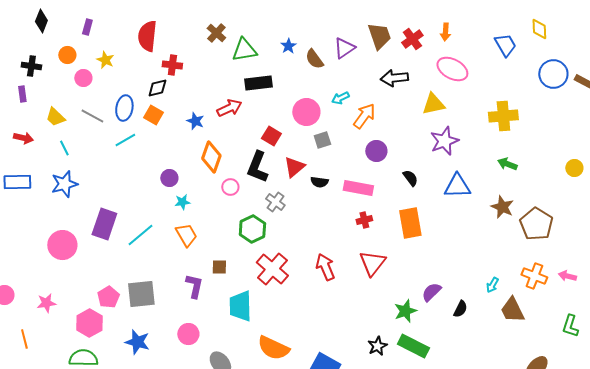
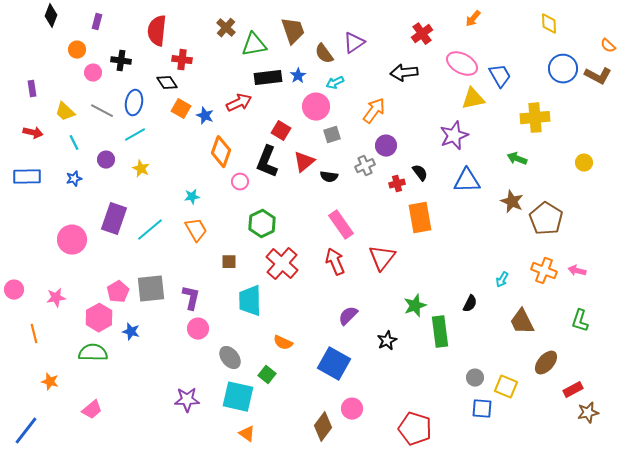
orange arrow: (445, 32) -> (473, 19), moved, turned 36
brown trapezoid: (379, 36) -> (293, 31), moved
blue trapezoid: (505, 45) -> (500, 76), moved
blue star: (288, 46) -> (298, 76), moved
yellow star: (105, 60) -> (141, 169), moved
black cross: (31, 66) -> (121, 61), moved
black diamond: (157, 88) -> (167, 83), turned 70
cyan arrow: (340, 98) -> (335, 83), moved
yellow triangle: (433, 104) -> (473, 99), moved
orange square: (153, 115) -> (181, 109), moved
yellow cross: (503, 116) -> (535, 118), moved
purple circle: (169, 178) -> (106, 160), moved
blue star: (64, 184) -> (74, 179), size x0.6
pink rectangle: (358, 188) -> (341, 225), moved, turned 44
gray cross: (275, 202) -> (365, 166), moved, turned 30
red cross: (364, 220) -> (397, 184), moved
purple L-shape: (194, 286) -> (191, 298), moved
purple semicircle: (431, 292) -> (348, 316), moved
brown trapezoid: (512, 310) -> (522, 322), moved
blue star: (137, 342) -> (131, 332), moved, size x0.7
green rectangle: (413, 346) -> (440, 332), moved, turned 56
orange semicircle: (273, 348) -> (283, 343), size x0.6

